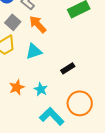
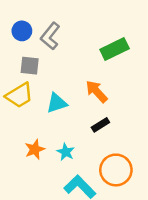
gray square: (13, 22) -> (30, 66), turned -35
orange arrow: (38, 24) -> (97, 91), moved

